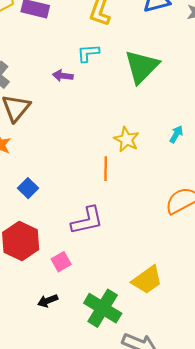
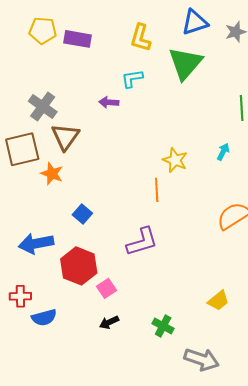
green triangle: (142, 67) -> (185, 63), moved
pink square: (61, 262) -> (106, 288), moved
yellow trapezoid: (147, 280) -> (218, 301), moved, size x0.7
green cross: (103, 308) -> (163, 326), size x0.6

